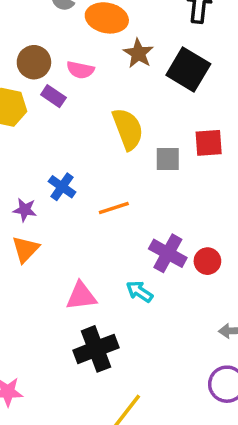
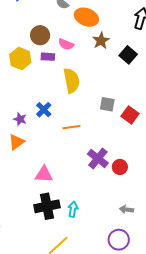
black square: (188, 70) -> (128, 55), size x0.7
purple rectangle: (53, 96) -> (48, 57), turned -40
yellow semicircle: (128, 129) -> (72, 81), moved
red square: (209, 143) -> (130, 115), moved, turned 30
cyan arrow: (139, 292) -> (73, 209), moved, turned 56

